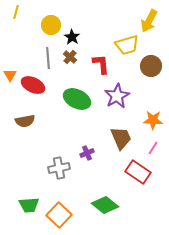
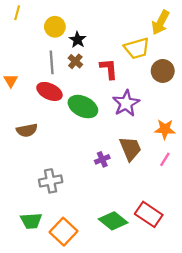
red ellipse: (33, 85) -> (49, 91), moved
purple cross: (87, 153) -> (102, 159), moved
gray cross: (59, 168) -> (51, 181), moved
red rectangle: (138, 172) -> (149, 214), moved

